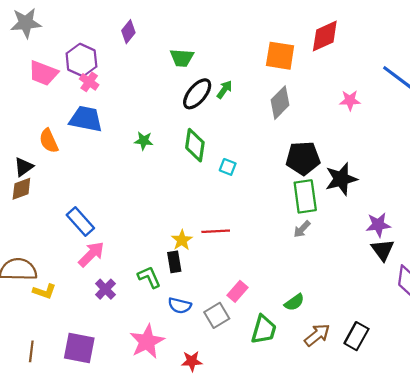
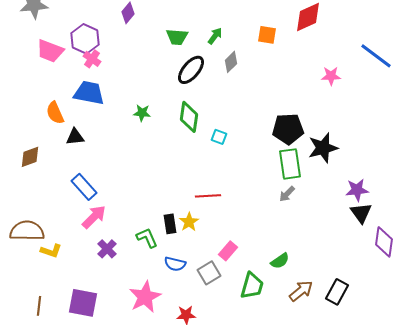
orange square: (280, 56) -> (267, 35), size x0.7
green arrow: (224, 89) -> (215, 36), moved
gray diamond: (280, 103) -> (231, 62), moved, size x0.7
black triangle: (24, 167) -> (75, 137), moved, turned 30
yellow star: (182, 240) -> (189, 222), moved

